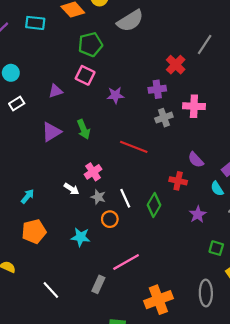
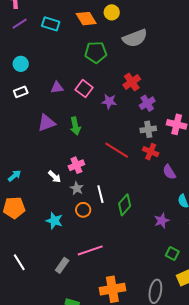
red cross: (176, 65) -> (132, 82), moved
pink square: (85, 75) -> (84, 89), moved
purple cross: (157, 89) -> (147, 103), turned -35
red cross: (178, 181) -> (151, 152), moved

